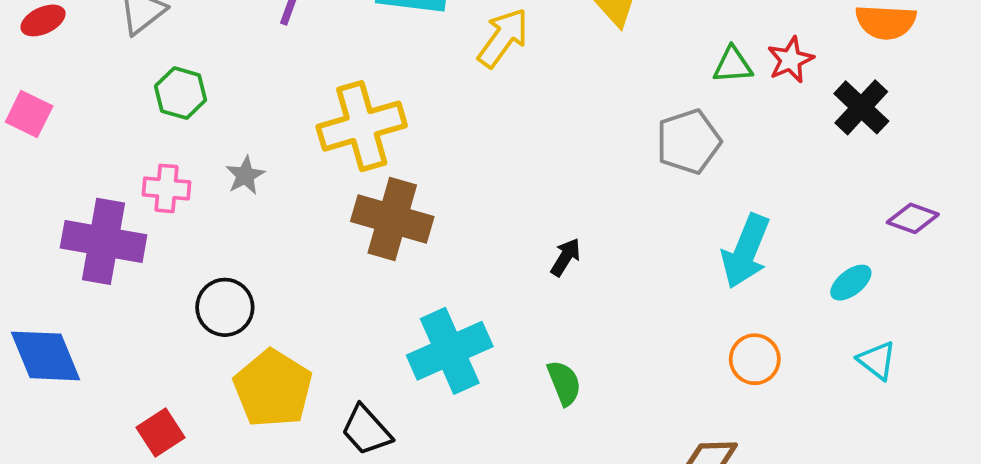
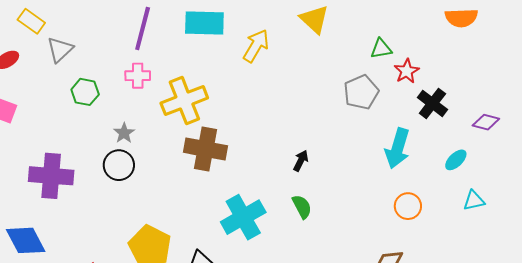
red star: (791, 60) -> (407, 71), moved
black cross: (861, 107) -> (432, 103), moved
pink cross: (167, 188) -> (138, 76), moved
black circle: (225, 307) -> (119, 165), moved
cyan triangle: (877, 360) -> (474, 200), turned -45
green semicircle: (564, 383) -> (302, 207), moved

